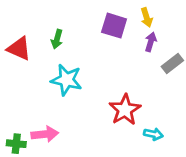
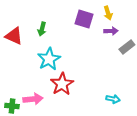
purple arrow: (151, 42) -> (111, 31), turned 72
cyan star: (67, 80) -> (49, 59), turned 30
red star: (125, 110) -> (62, 84), moved

